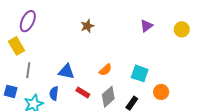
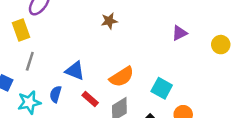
orange semicircle: (105, 70) -> (122, 77), size x1.5

